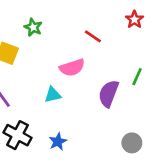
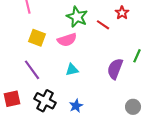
red star: (134, 19) -> (122, 13), moved
green star: (33, 27) -> (77, 17), moved, size x1.5
pink semicircle: (72, 68) -> (67, 40), moved

